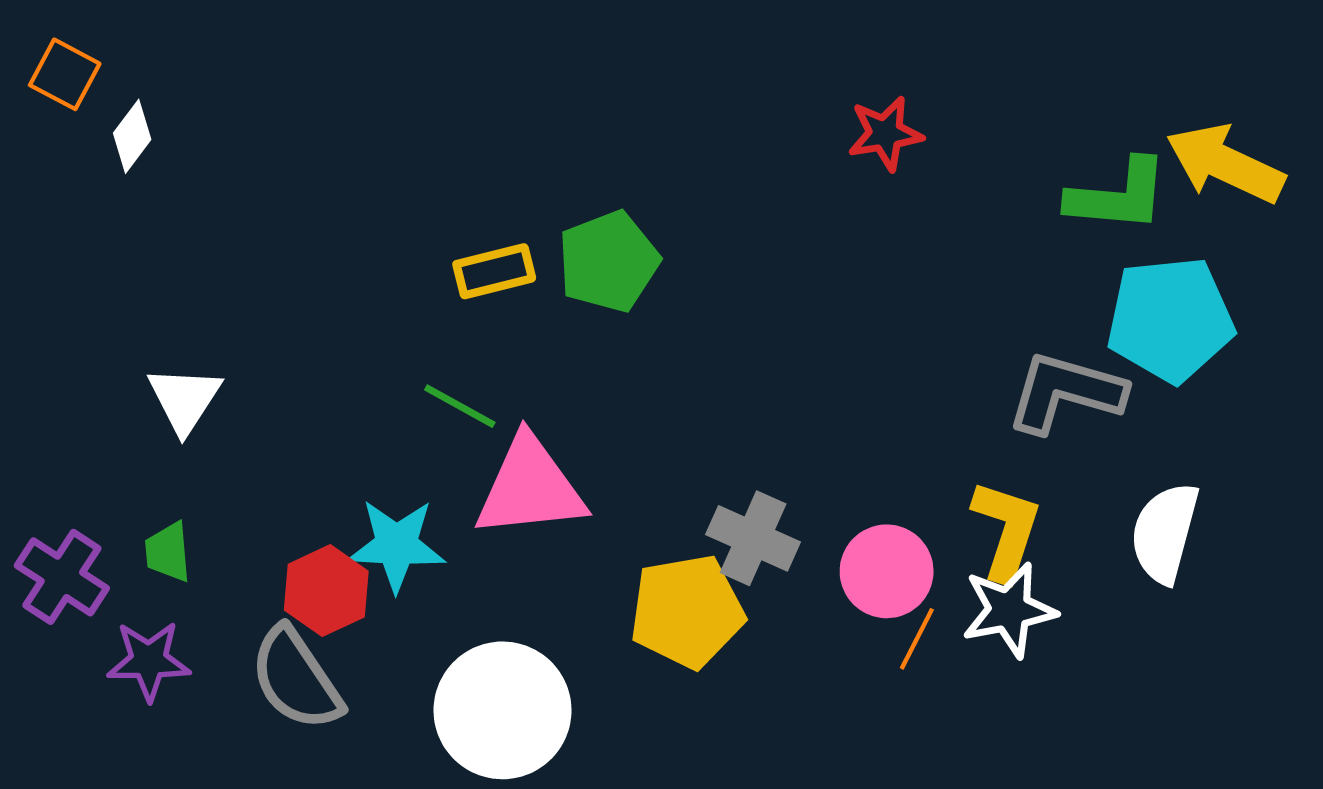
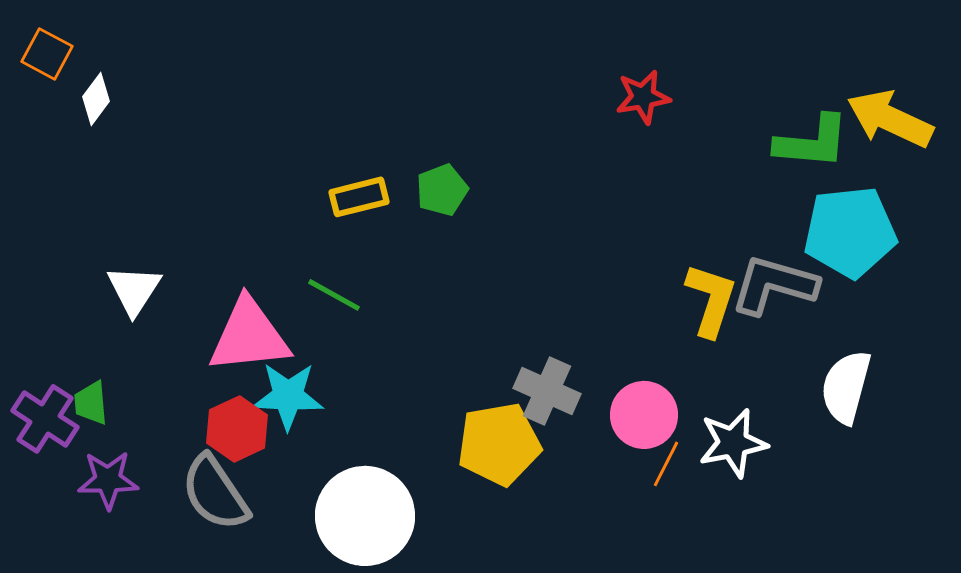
green pentagon: (608, 262) -> (442, 190), size x0.7
pink triangle: (530, 487) -> (249, 336), moved
yellow L-shape: (1006, 530) -> (711, 300), moved
green trapezoid: (168, 552) -> (91, 403), moved

